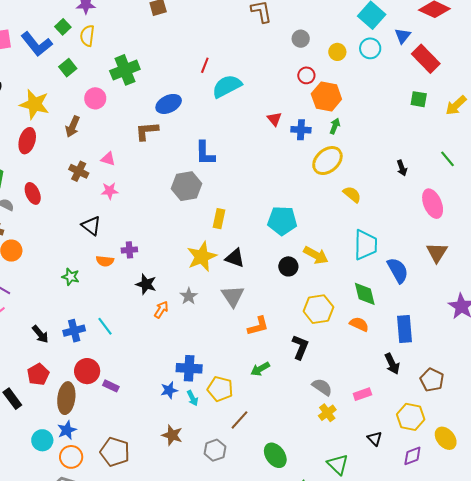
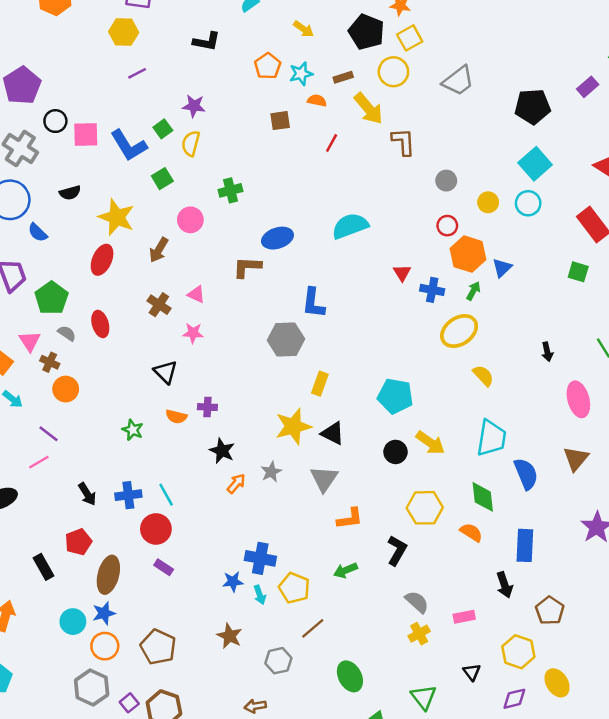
blue triangle: (403, 36) -> (502, 268), moved
red line: (205, 65) -> (332, 143), moved
green cross: (125, 70) -> (230, 190), size x0.7
red circle: (87, 371) -> (156, 529), moved

